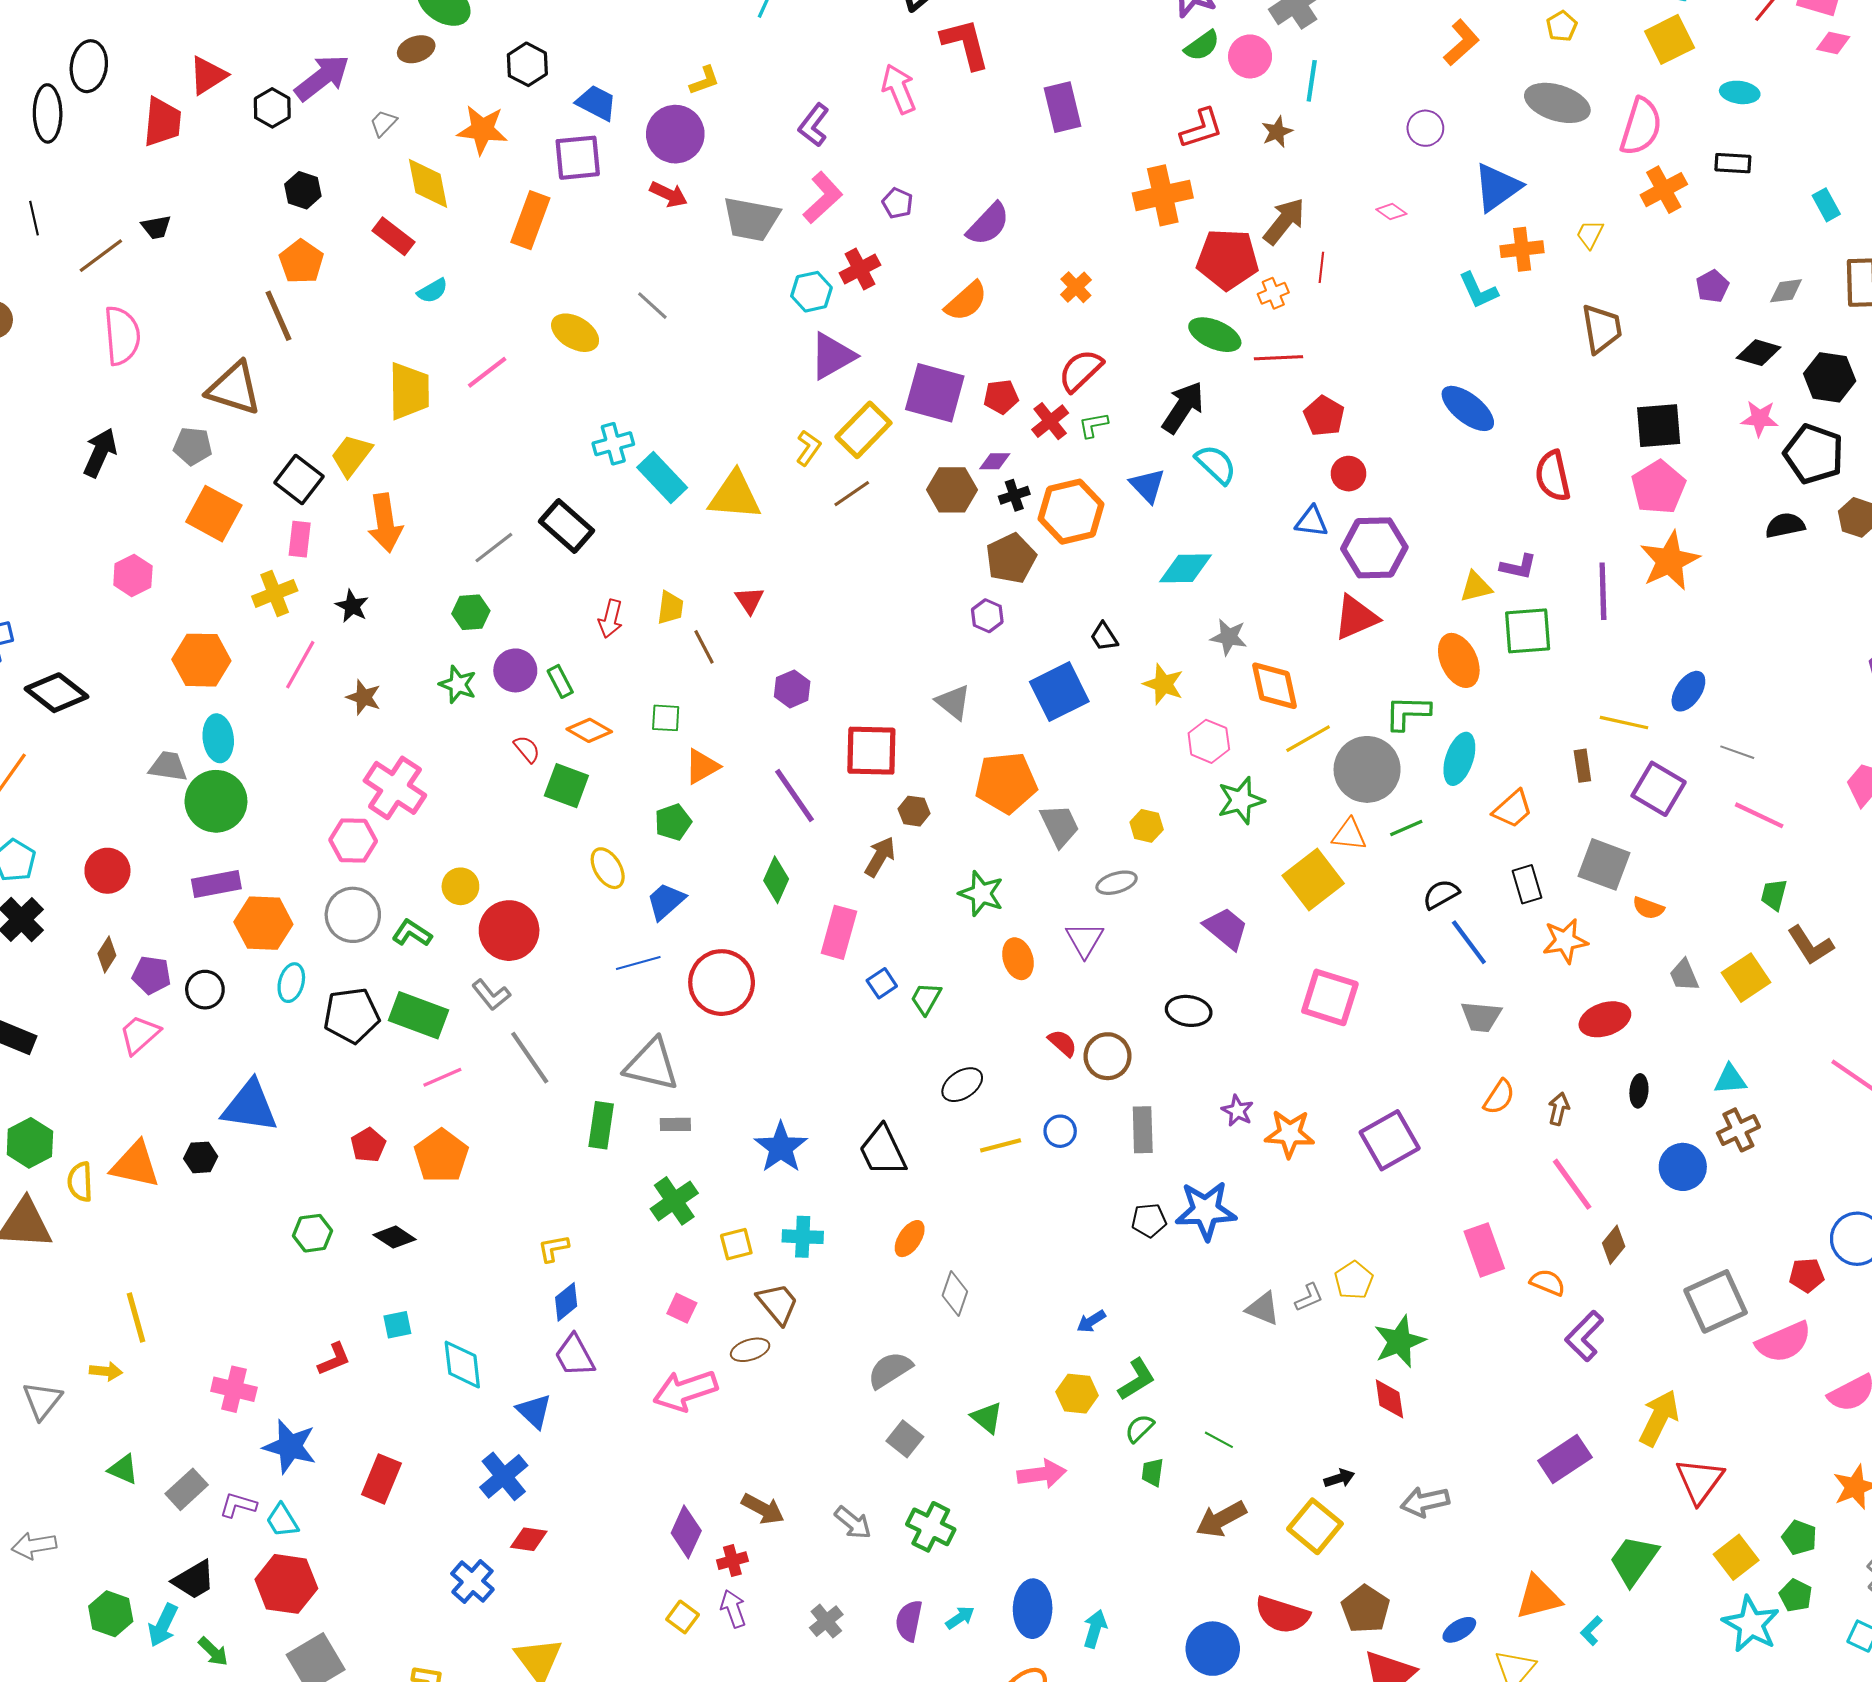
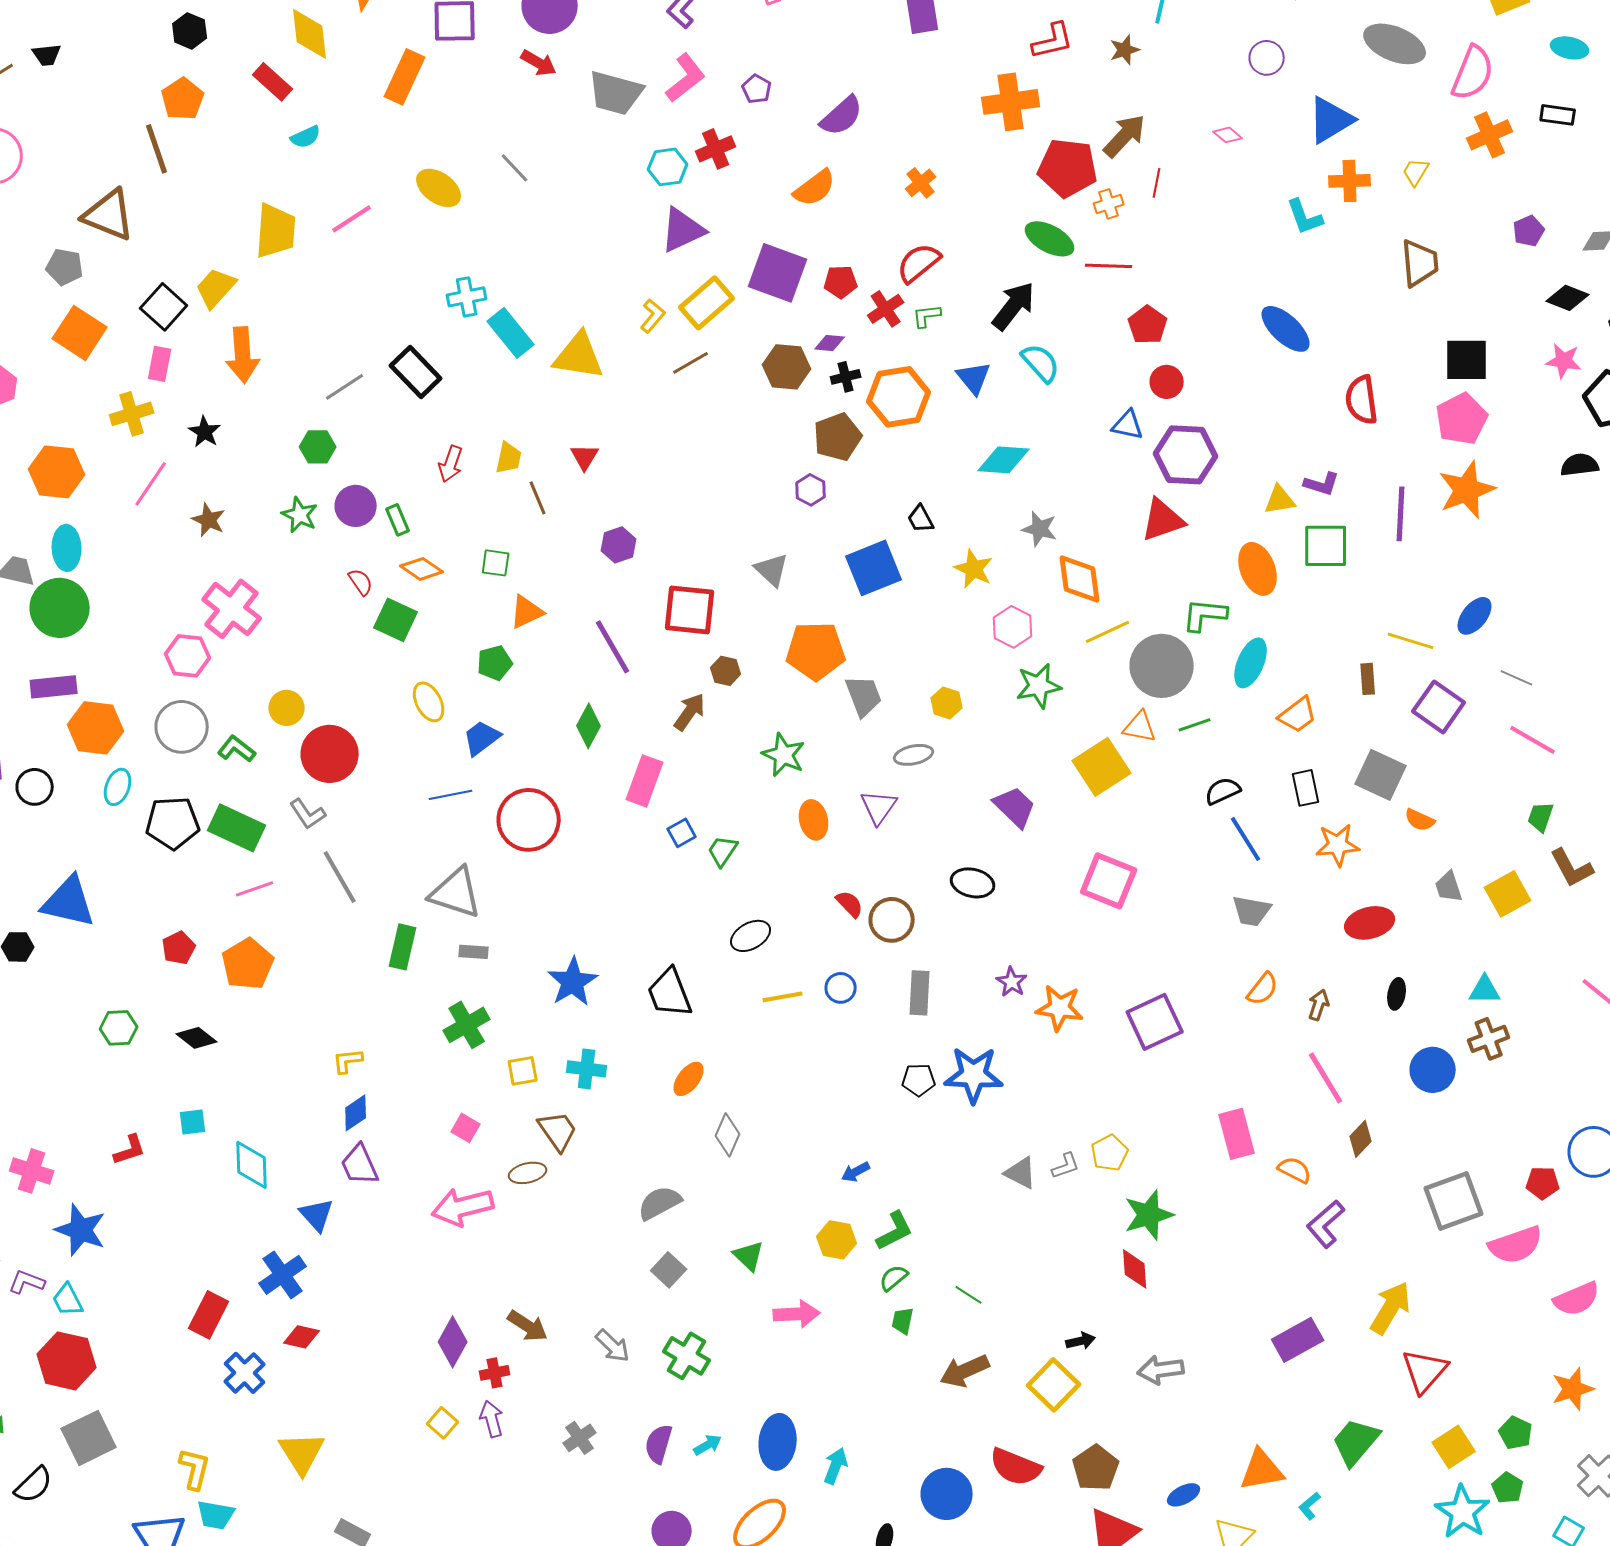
red rectangle: (381, 1479) -> (209, 1315), moved

